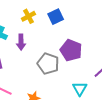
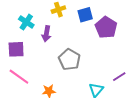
purple pentagon: (71, 50) -> (106, 27), moved

